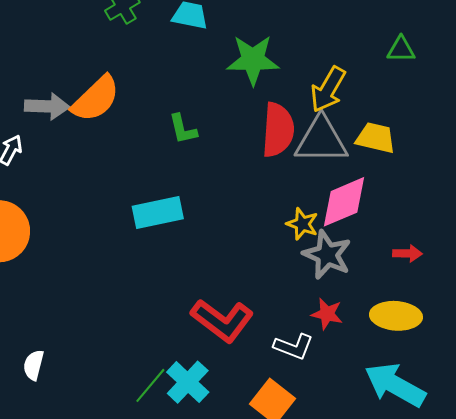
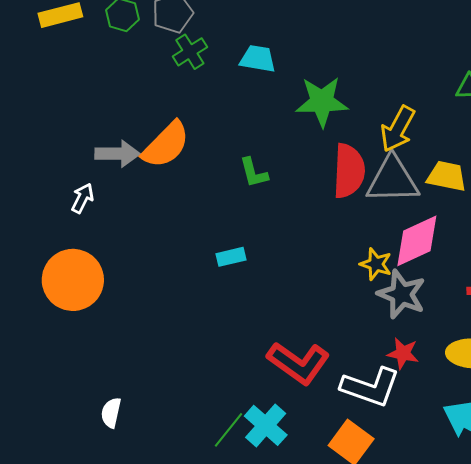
cyan rectangle: (158, 213) -> (231, 257), size x0.6
white L-shape: (294, 347) -> (370, 387), size x1.5

